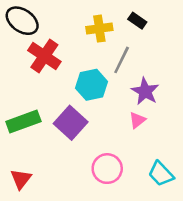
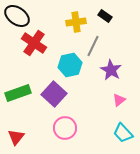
pink triangle: (137, 120) -> (119, 100), moved
pink circle: (107, 169) -> (65, 128), moved

